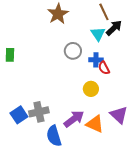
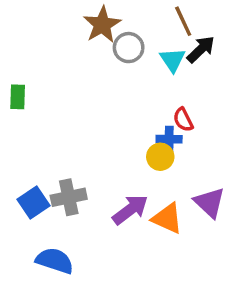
gray circle: (73, 51) -> (129, 48), moved
blue cross: (96, 60) -> (169, 139), moved
blue semicircle: (54, 136) -> (55, 261), moved, turned 125

